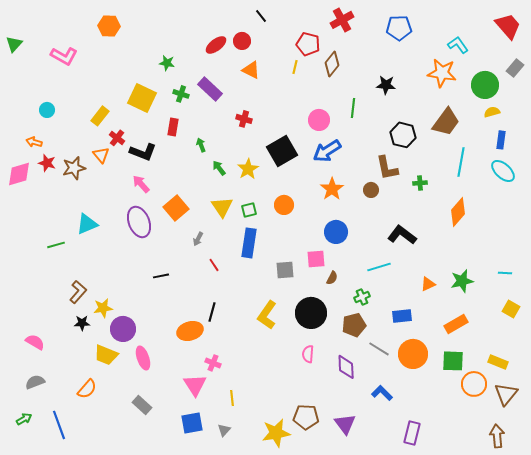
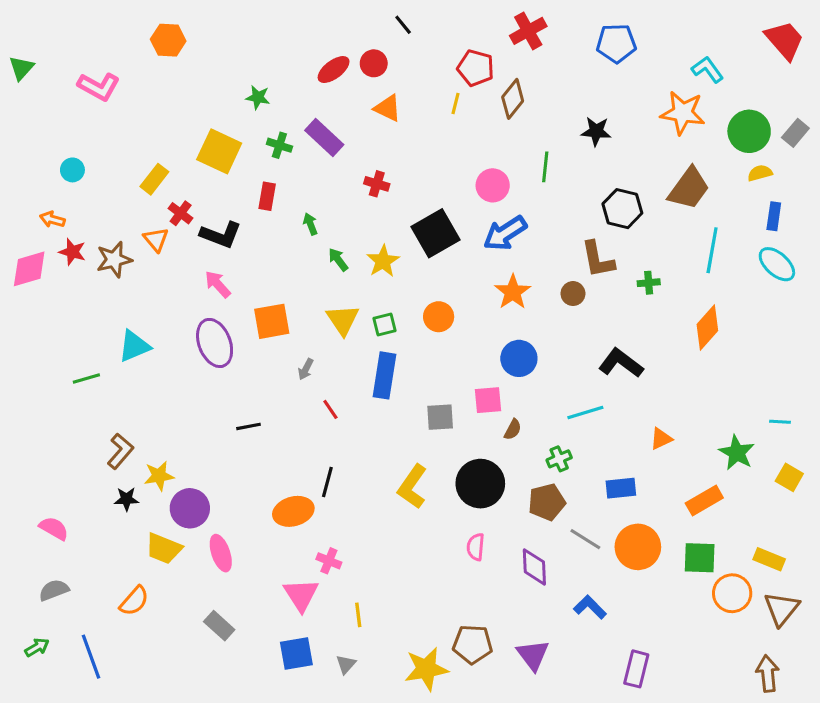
gray rectangle: (515, 68) -> (795, 133), moved
orange square: (176, 208) -> (272, 321), turned 30
green star: (462, 281) -> (737, 453), moved, turned -30

